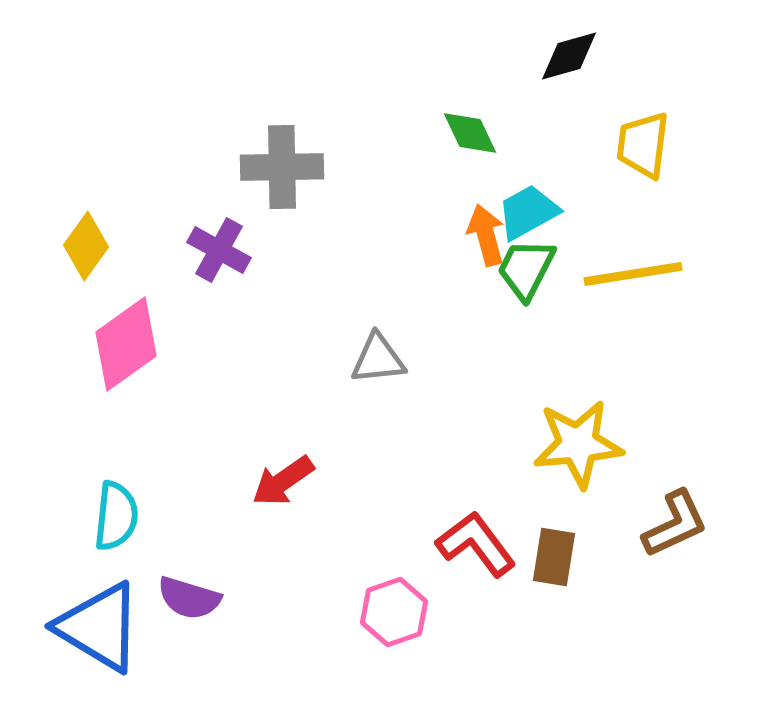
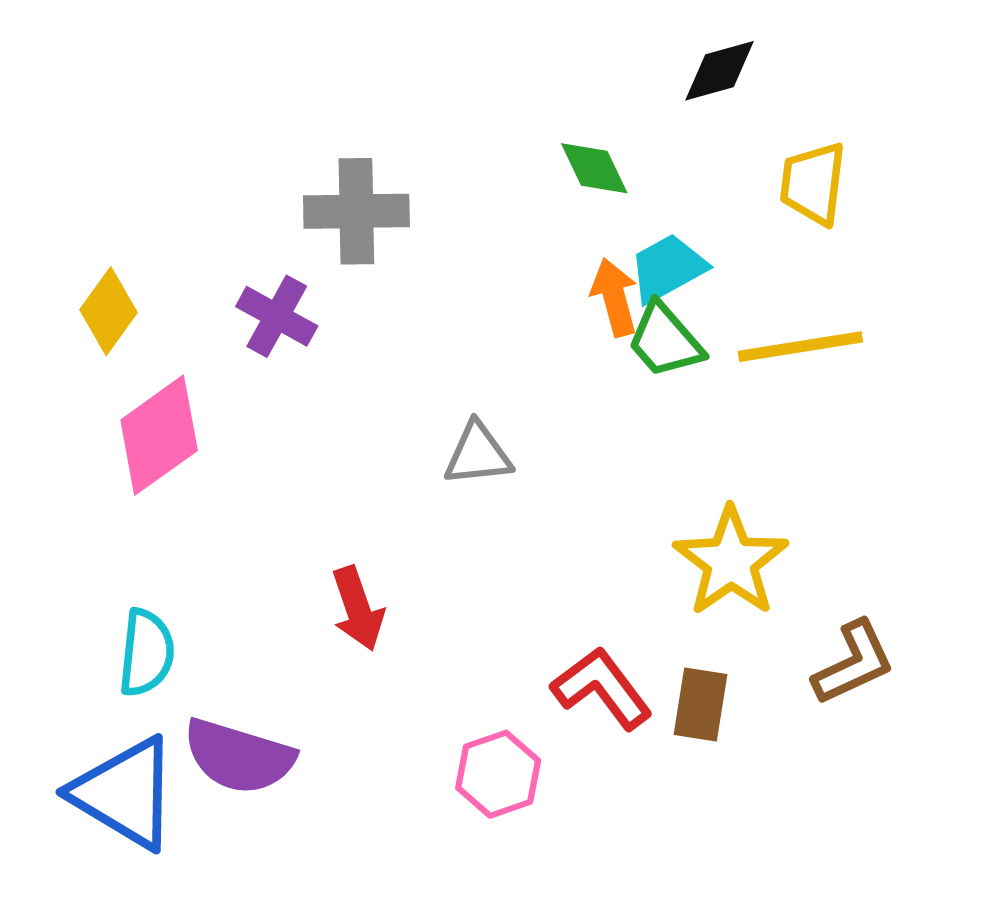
green trapezoid: (526, 269) -> (665, 340), turned -68
yellow star: (578, 444) -> (731, 562), turned -30
red arrow: (283, 481) -> (358, 608), turned -74
purple semicircle: (189, 598) -> (239, 756), size x1.4

